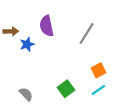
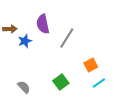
gray line: (87, 34) -> (67, 38), moved
cyan line: (99, 90) -> (99, 83), moved

